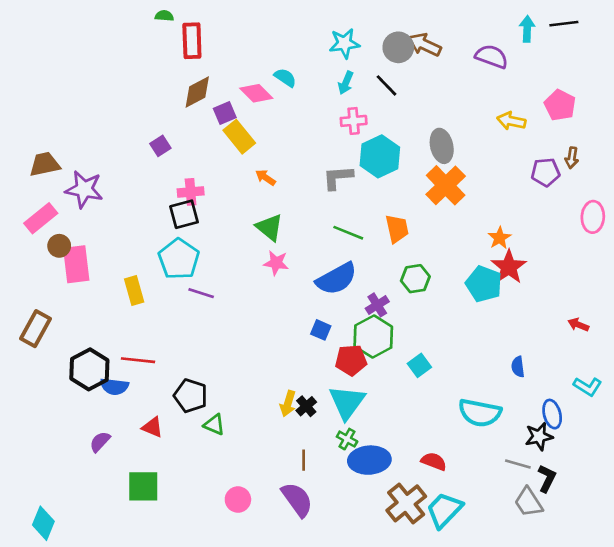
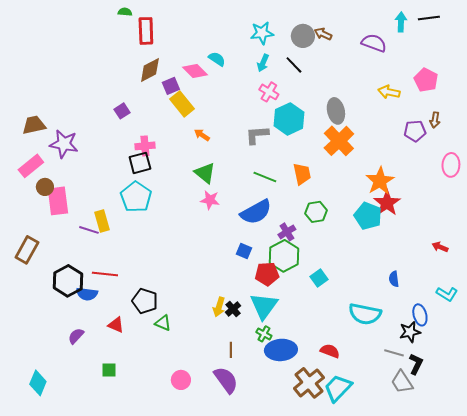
brown arrow: (425, 45) -> (323, 34), size x0.7
pink cross: (354, 121) -> (269, 92), turned 36
orange star: (500, 238) -> (380, 181), size x1.6
purple line: (201, 293) -> (89, 230), moved
green square: (143, 486) -> (109, 370), size x0.6
cyan diamond: (43, 523) -> (38, 383), moved

